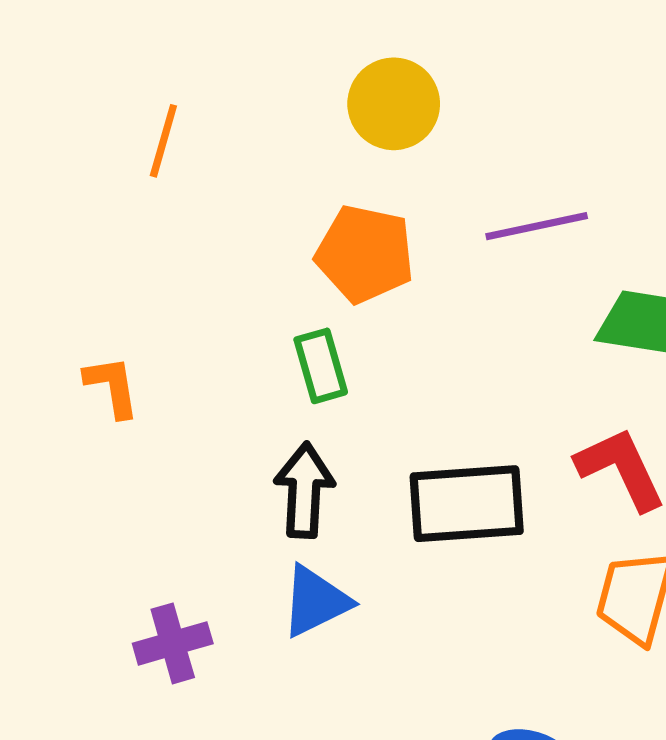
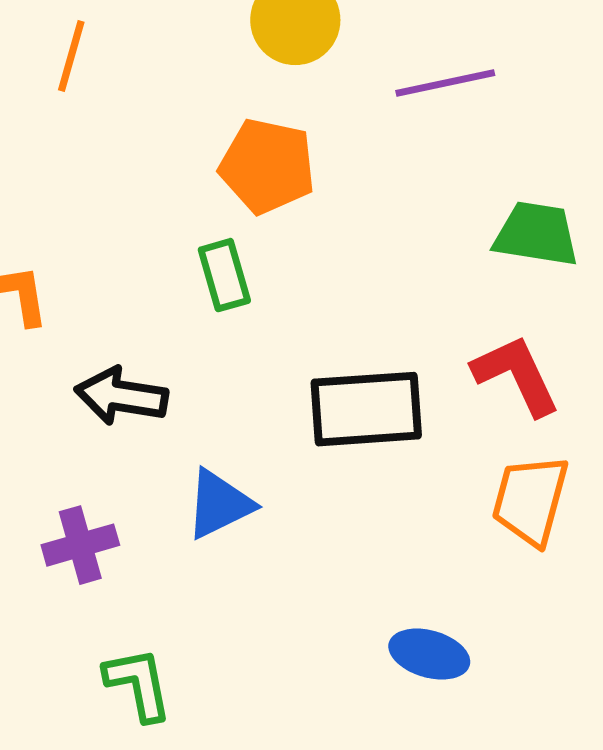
purple line: (537, 226) -> (445, 83), moved
black arrow: (304, 490) -> (121, 396), moved, turned -84

